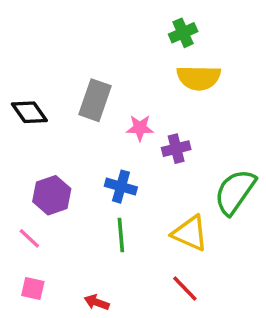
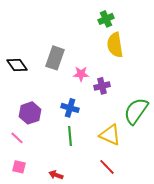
yellow semicircle: (199, 78) -> (115, 45), turned 80

